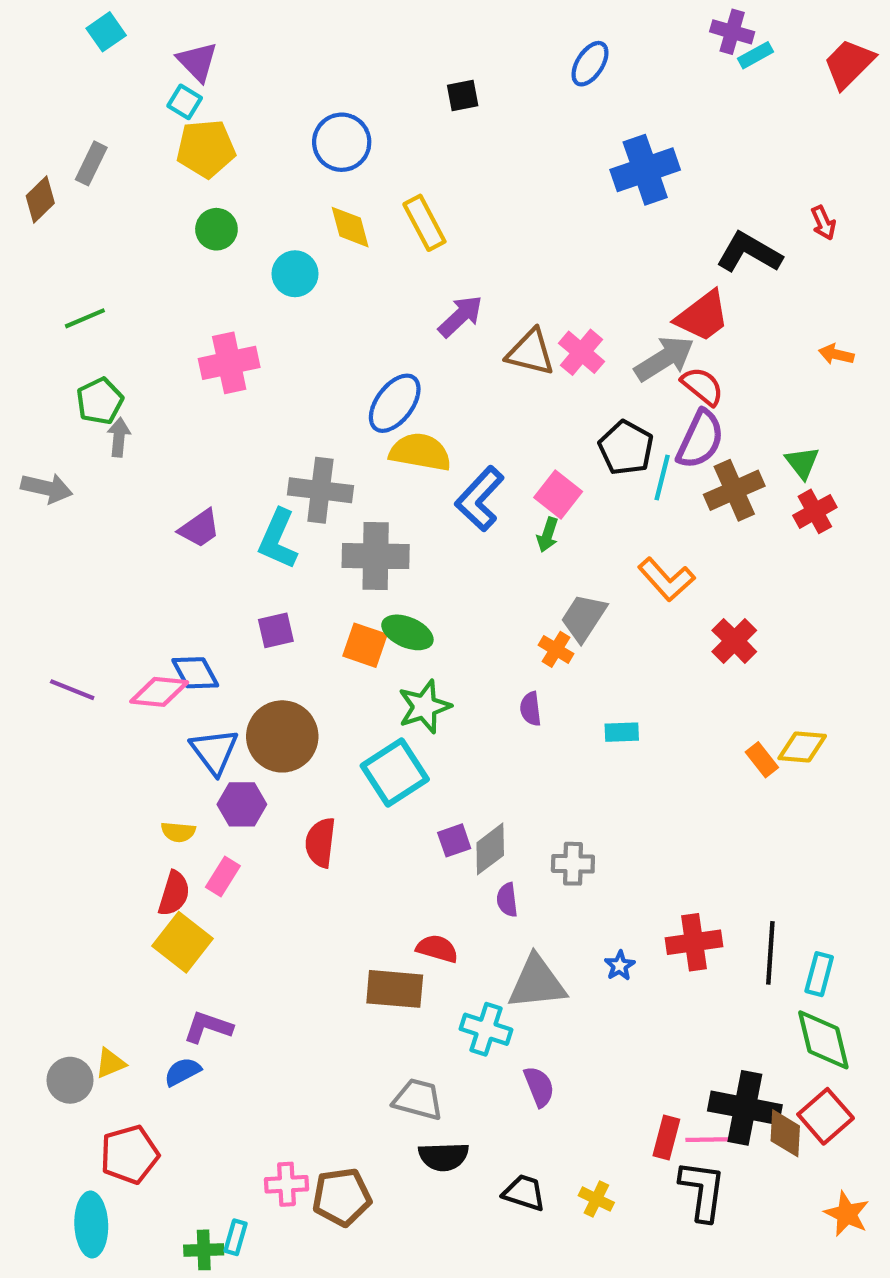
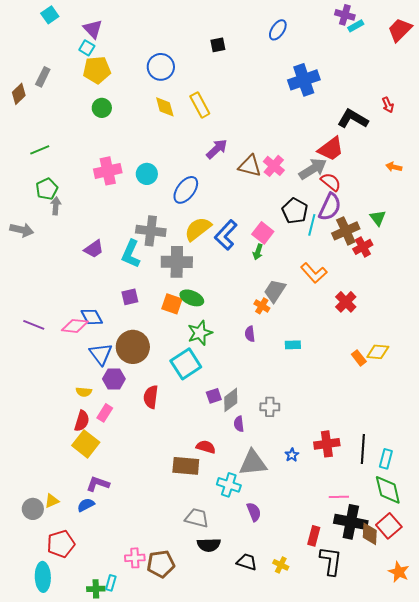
cyan circle: (295, 274) -> (147, 174), moved
yellow semicircle: (420, 452) -> (198, 229), moved, turned -48
red cross: (815, 511) -> (363, 247), moved
pink line: (707, 1140) -> (339, 497), moved

